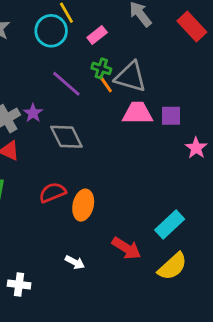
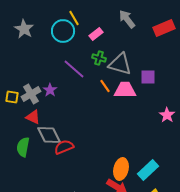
red rectangle: (192, 27) -> (164, 28), turned -70
orange line: (105, 84) -> (105, 86), moved
purple square: (171, 116) -> (148, 77), moved
gray diamond: (66, 137) -> (49, 135), moved
orange ellipse: (83, 205) -> (121, 169), moved

